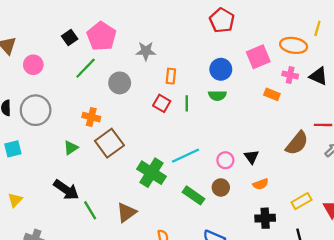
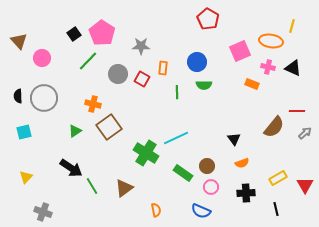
blue circle: (221, 69) -> (197, 62), moved
red square: (162, 103) -> (142, 79), moved
pink circle: (225, 160) -> (211, 187), moved

